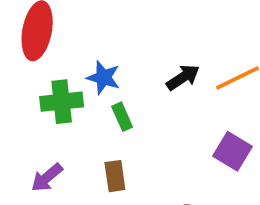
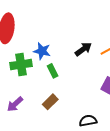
brown rectangle: (115, 176) -> (50, 102), turned 56

